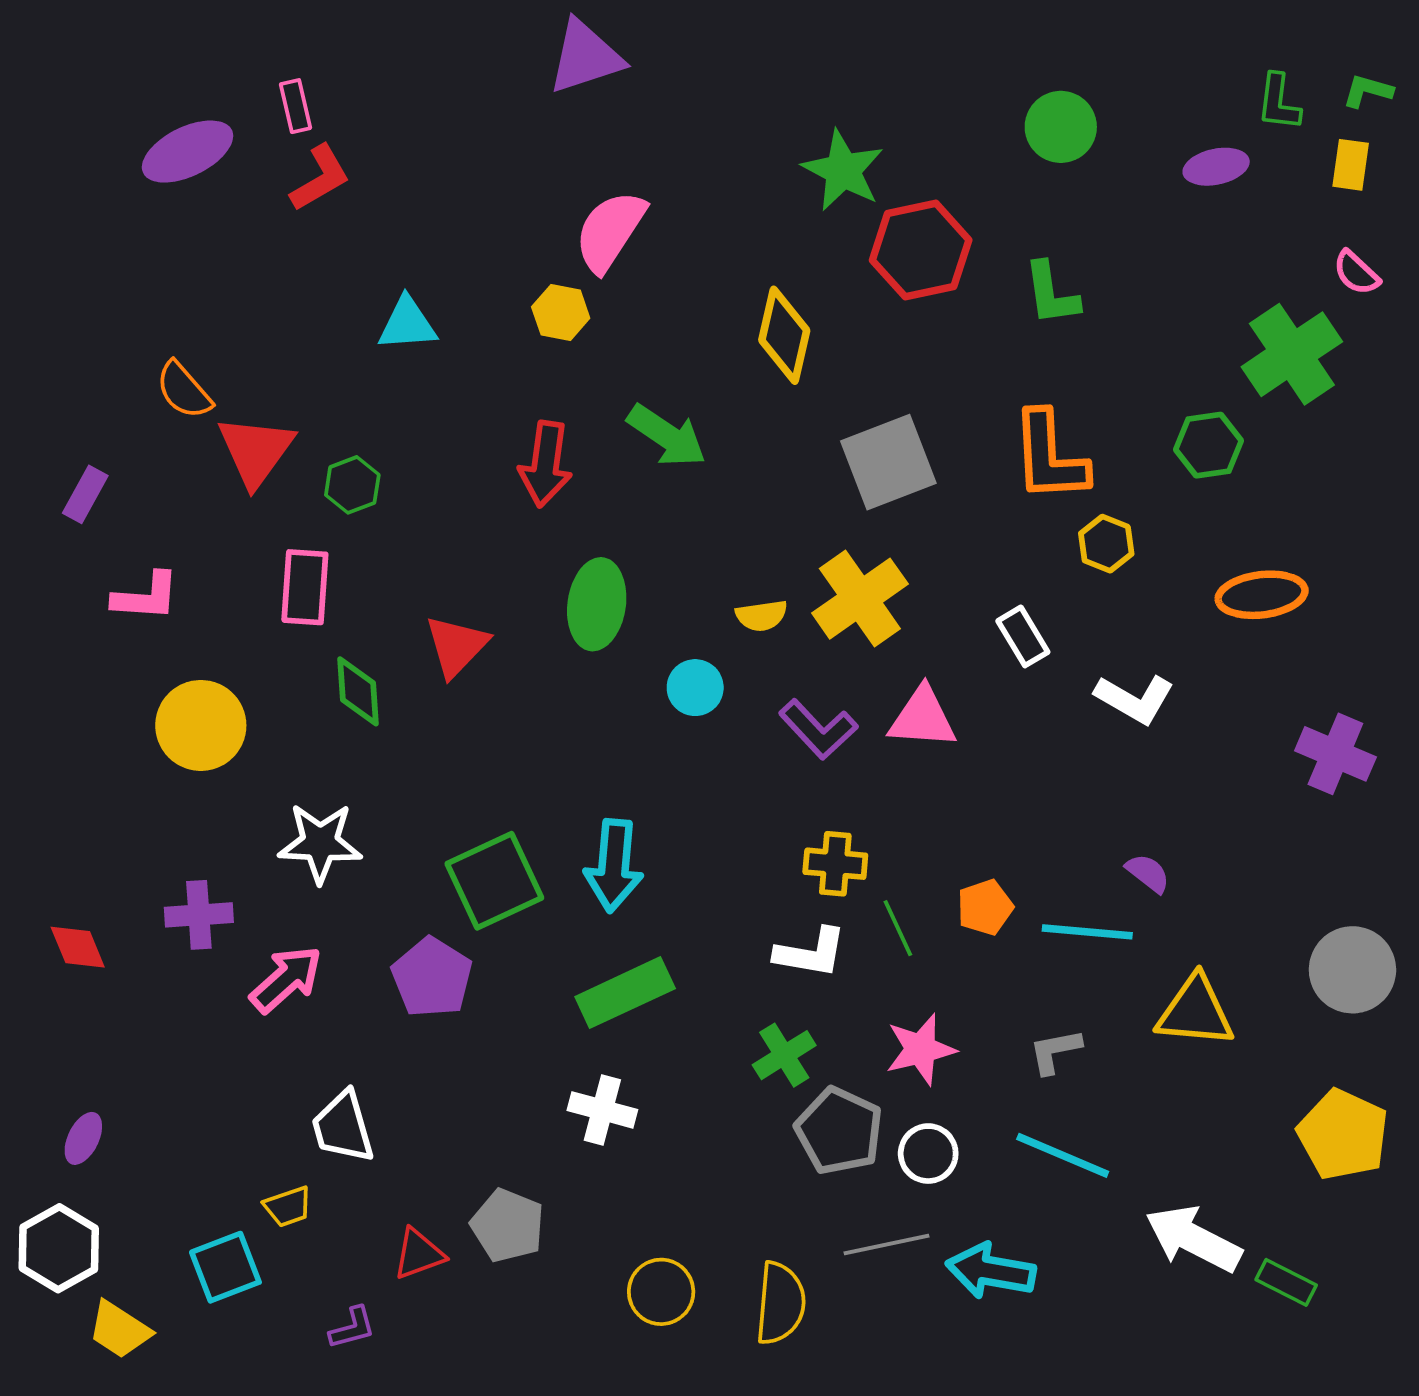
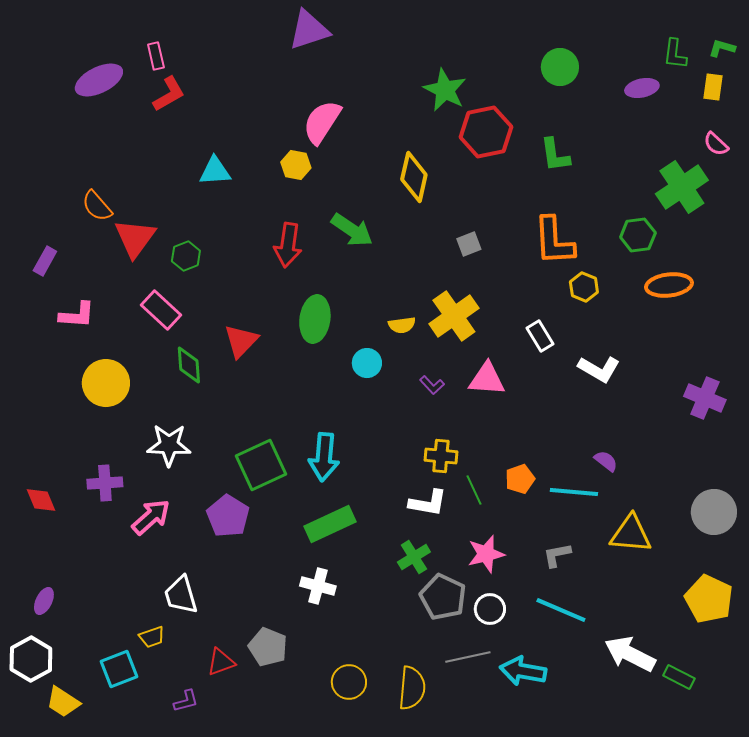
gray square: (888, 462) -> (469, 244), size x0.5
pink rectangle: (305, 587) -> (161, 310), turned -51
orange ellipse: (1262, 595) -> (669, 285), moved
purple L-shape: (818, 729) -> (432, 385), size x0.6

